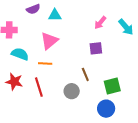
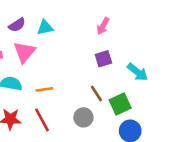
cyan arrow: (126, 27) -> (137, 72), moved
pink triangle: (49, 41) -> (24, 52), moved
green square: (112, 86) -> (120, 104), moved

